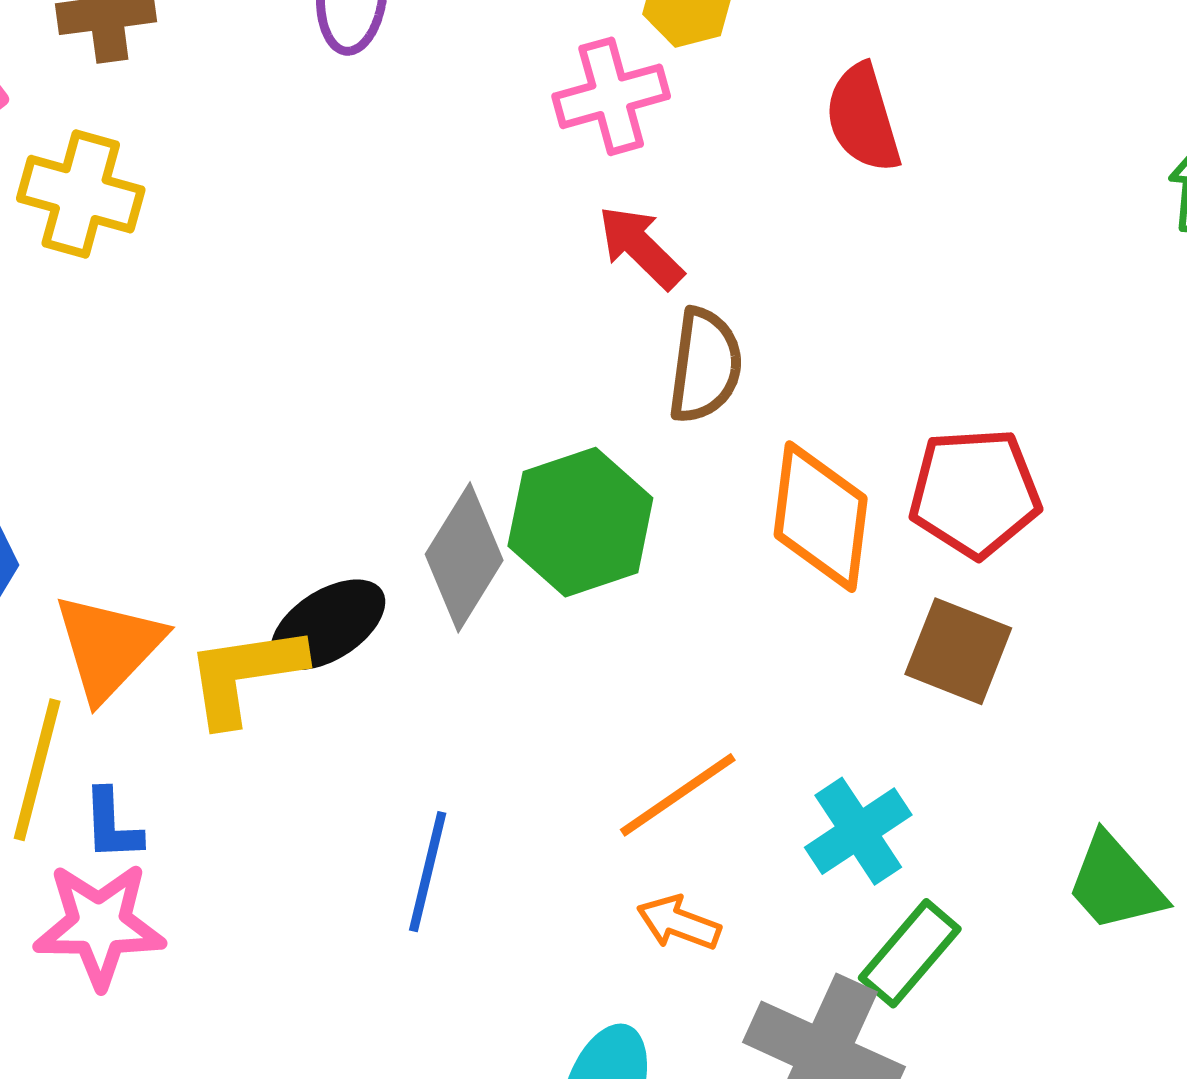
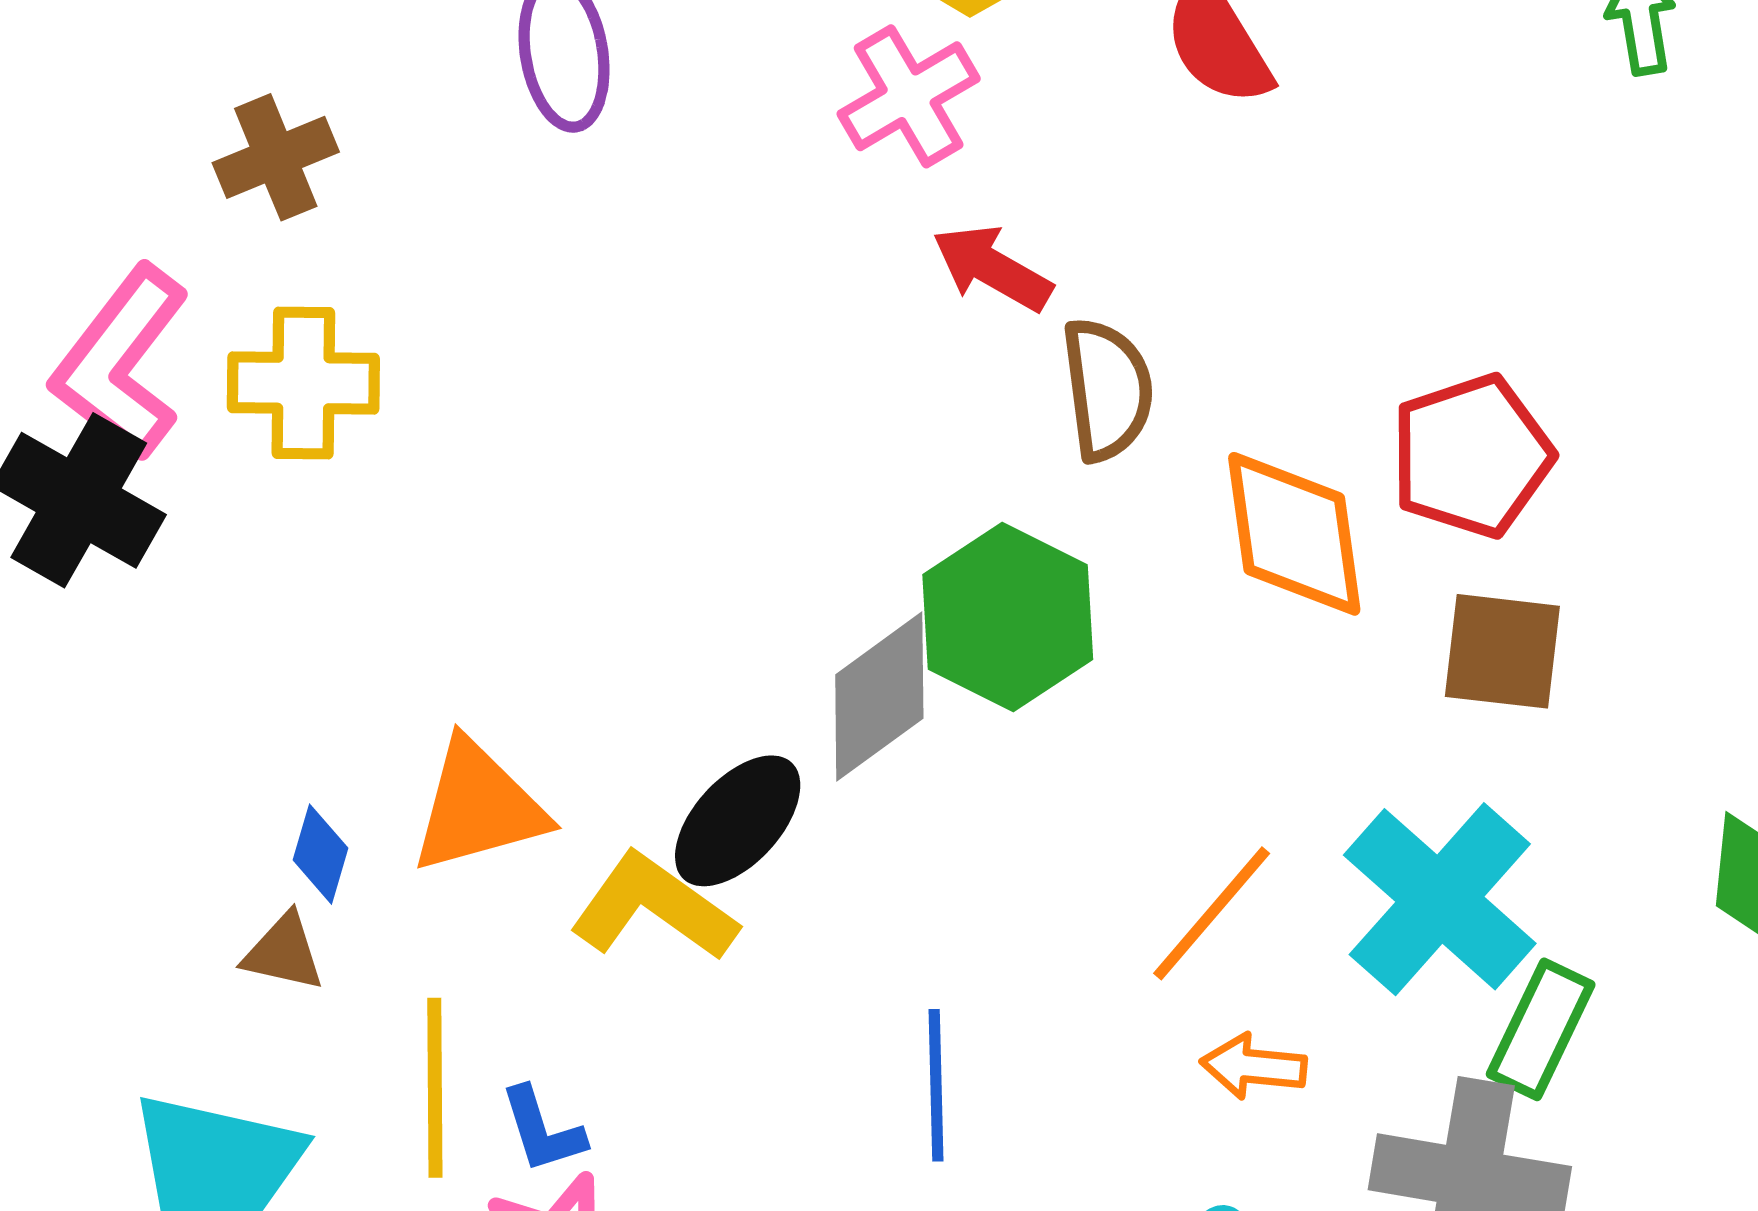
gray diamond: (464, 557) -> (879, 696), turned 37
orange triangle: (108, 647) -> (478, 807), moved, turned 46
yellow L-shape: (245, 675) -> (654, 907), turned 59
cyan cross: (858, 831) -> (1440, 899), size x1.5

